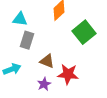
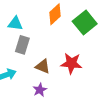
green square: (84, 32) -> (85, 22), moved
red star: (68, 74) -> (71, 63), moved

